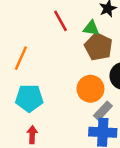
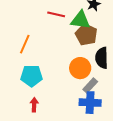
red line: (61, 21) -> (56, 14), turned -48
green triangle: (91, 28) -> (80, 20), size x1.5

